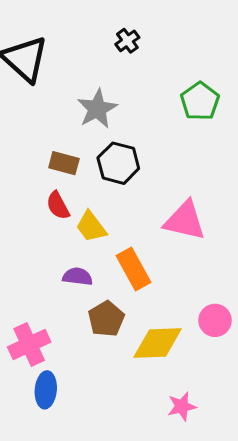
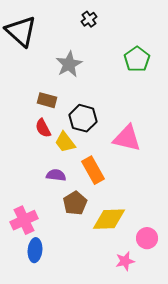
black hexagon: (118, 163) -> (83, 118), moved
pink circle: (215, 320) -> (147, 238), moved

